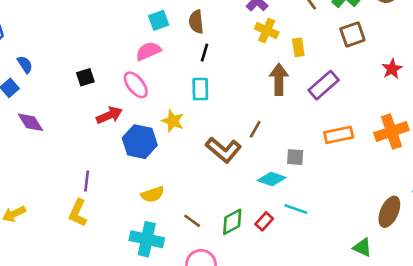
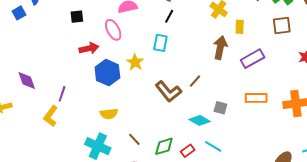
purple diamond: (30, 122) -> (27, 81), moved

